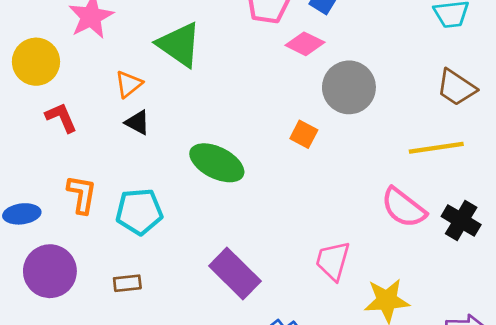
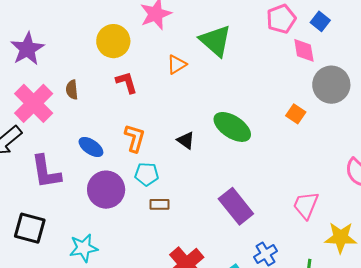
pink diamond: (305, 44) -> (304, 50), turned 48
black triangle: (137, 122) -> (186, 140), moved
cyan pentagon: (139, 212) -> (147, 174), moved, size x0.7
blue ellipse: (22, 214) -> (91, 147), turned 35

